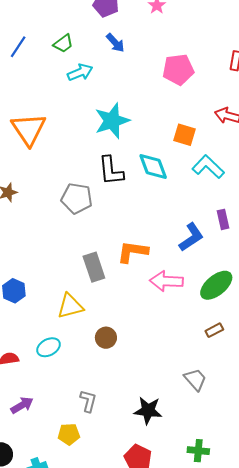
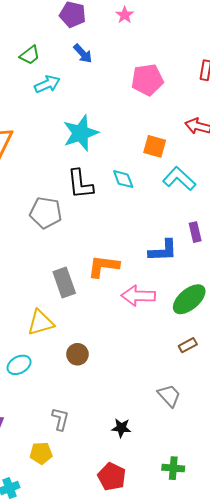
cyan diamond: (153, 166) -> (123, 179), size x0.7
blue L-shape: (191, 237) -> (163, 251), turned 32
black star: (148, 410) -> (121, 428), size x0.7

